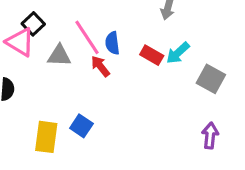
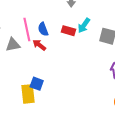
pink line: (87, 37) -> (27, 30), turned 35
yellow rectangle: (46, 137) -> (28, 94), moved

